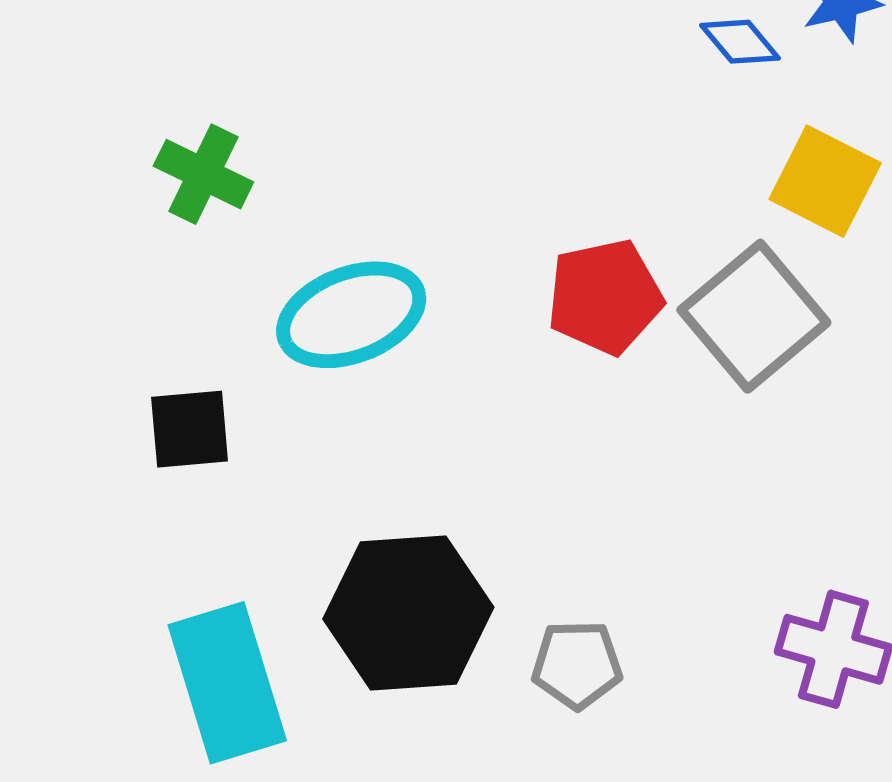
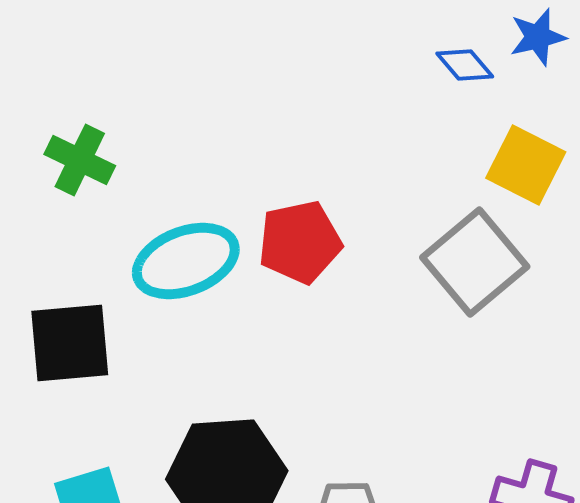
red pentagon: (605, 297) -> (300, 242), moved
black square: (190, 429) -> (70, 343), size x1.4

